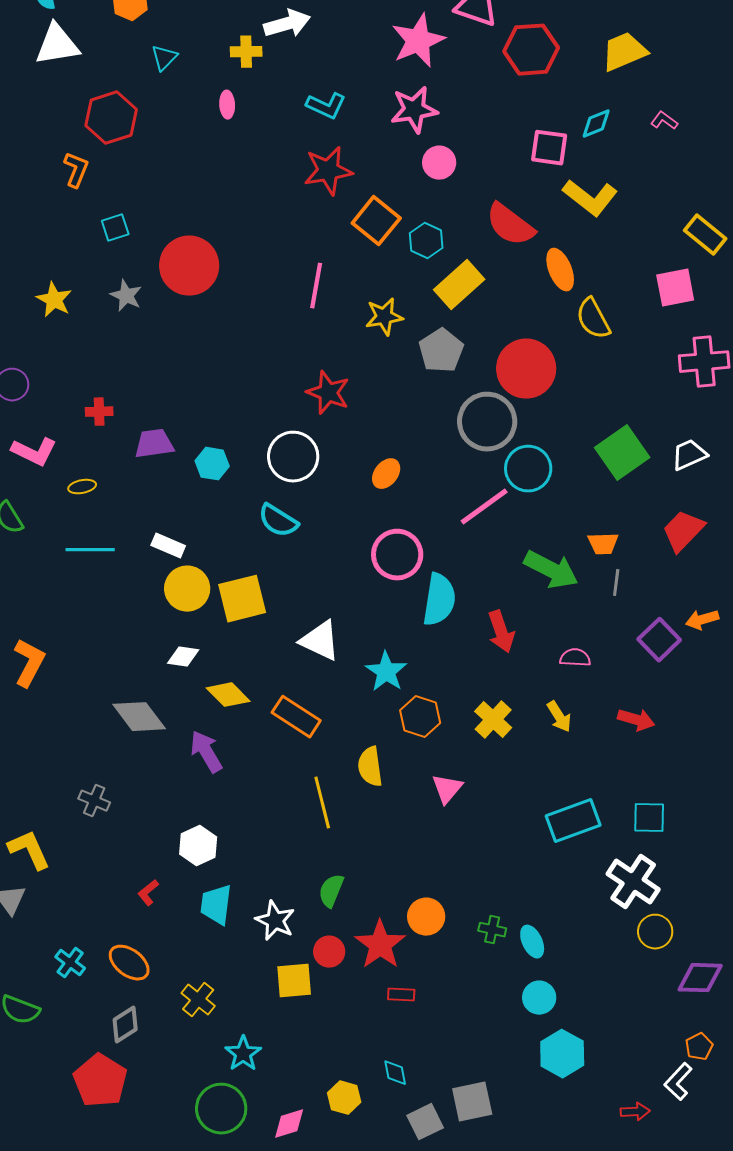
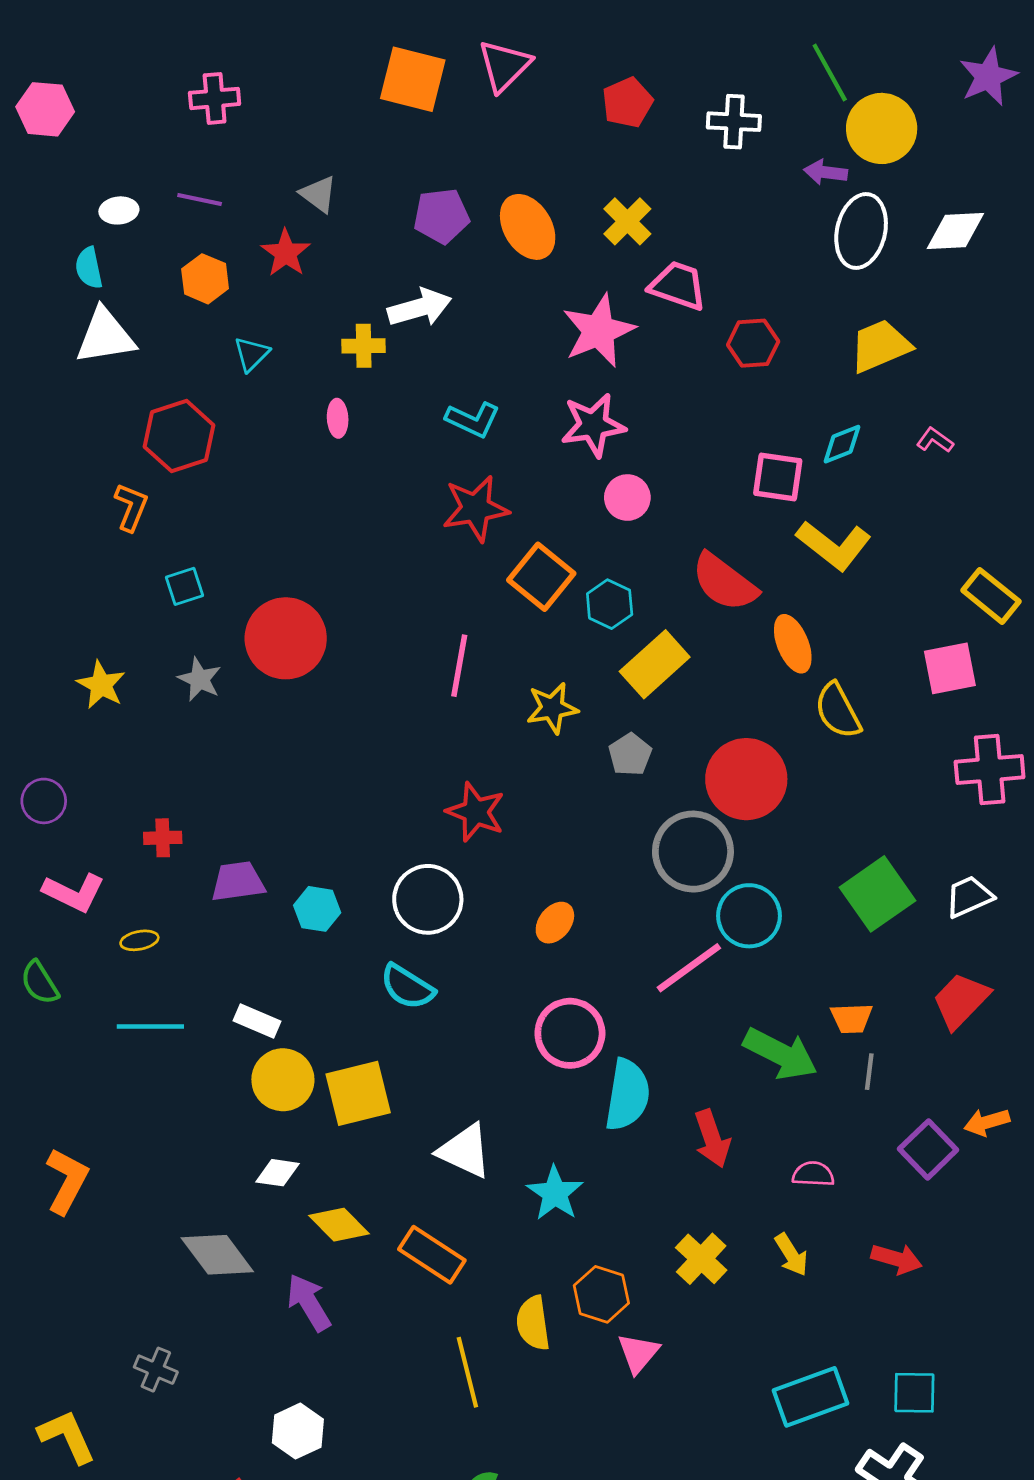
red hexagon: (531, 50) -> (753, 343), size x0.7
gray pentagon: (441, 351) -> (630, 754), size x0.7
orange hexagon: (420, 717) -> (601, 1294), moved

